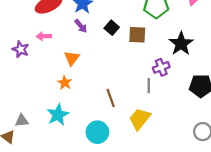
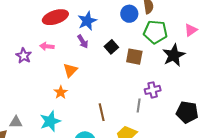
black star: (181, 44) -> (174, 55), moved

